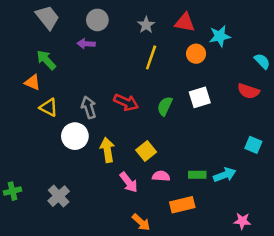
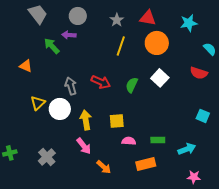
cyan star: (220, 36) -> (189, 23), moved
orange circle: (196, 54) -> (157, 43), size x1.5
green arrow: (46, 60) -> (52, 46), moved
white square: (200, 97) -> (160, 78), turned -30
yellow triangle: (49, 107) -> (38, 103), moved, turned 49
yellow square: (146, 151) -> (117, 121), turned 35
cyan arrow: (225, 175) -> (187, 149), moved
pink arrow: (129, 182) -> (84, 146), moved
orange arrow: (141, 222) -> (104, 167), moved

